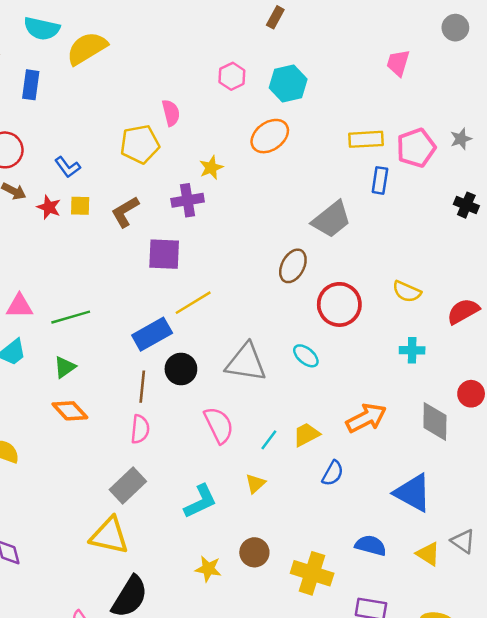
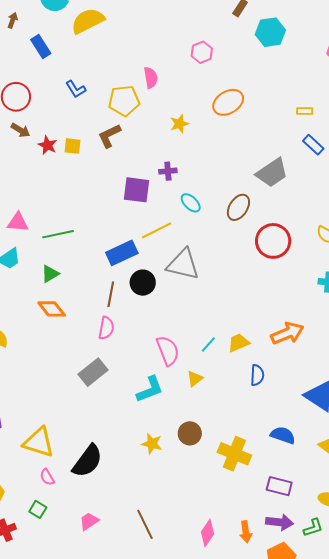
cyan hexagon: (288, 83) -> (270, 32), moved
blue rectangle: (31, 85) -> (41, 46), turned -45
yellow rectangle: (366, 139) -> (305, 111), size x0.6
blue L-shape: (67, 167) -> (76, 89), moved
blue rectangle: (380, 180) -> (313, 145), turned -60
purple cross: (188, 200) -> (168, 171), moved, size x0.7
brown L-shape: (125, 212) -> (109, 136), moved
cyan ellipse: (306, 356) -> (191, 203), moved
gray triangle: (246, 362) -> (183, 264), moved
pink semicircle: (219, 425) -> (168, 351), moved
blue semicircle: (333, 473) -> (257, 375), turned -30
yellow triangle: (109, 536) -> (39, 442), moved

